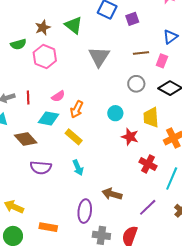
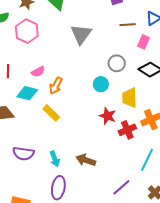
brown line: (141, 53) -> (128, 25), moved
cyan circle: (115, 113) -> (101, 84), moved
red cross: (148, 164) -> (127, 130), moved, turned 36
purple semicircle: (41, 168) -> (23, 153), moved
cyan arrow: (78, 168) -> (55, 159), moved
brown arrow: (112, 194) -> (86, 160), moved

